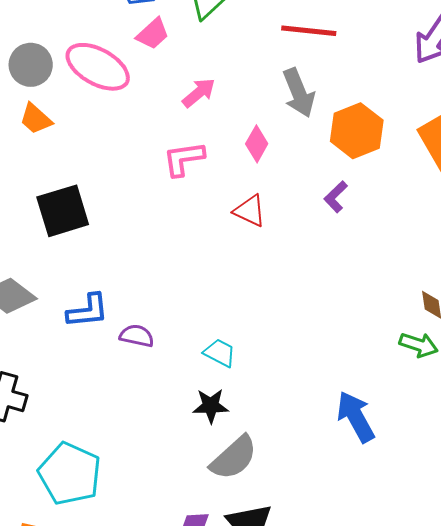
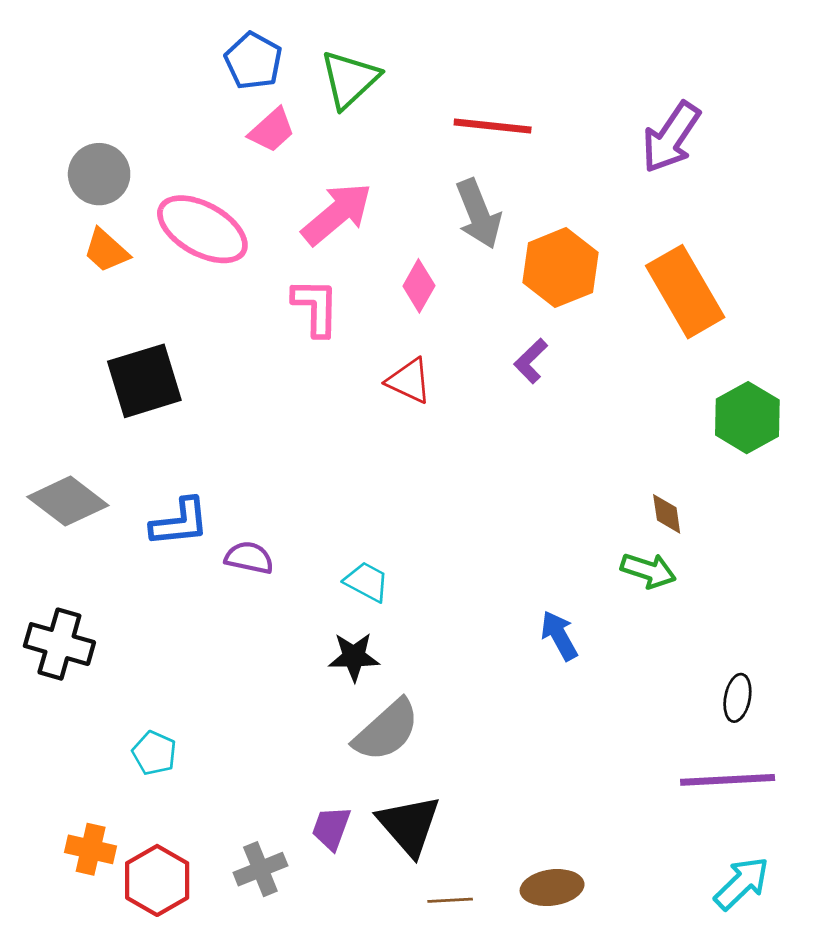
pink ellipse: (98, 67) -> (202, 229), moved
pink arrow: (199, 93) -> (337, 214), size x1.5
pink L-shape: (184, 159) -> (316, 307), turned 99
blue arrow: (356, 417) -> (559, 636), moved, size x0.7
cyan pentagon: (70, 474) -> (154, 753), size x0.5

